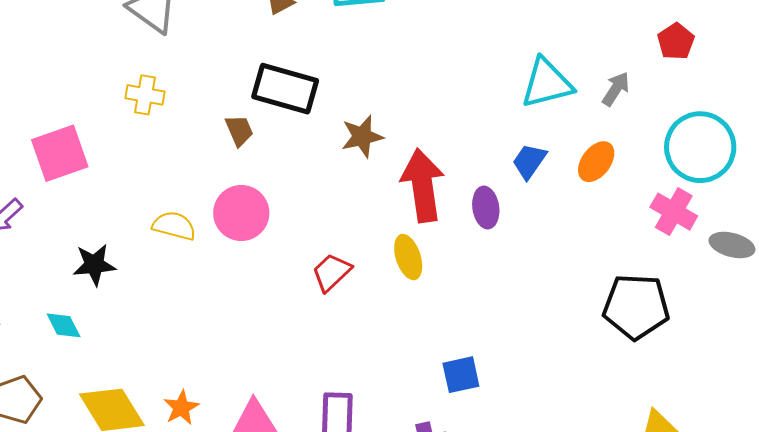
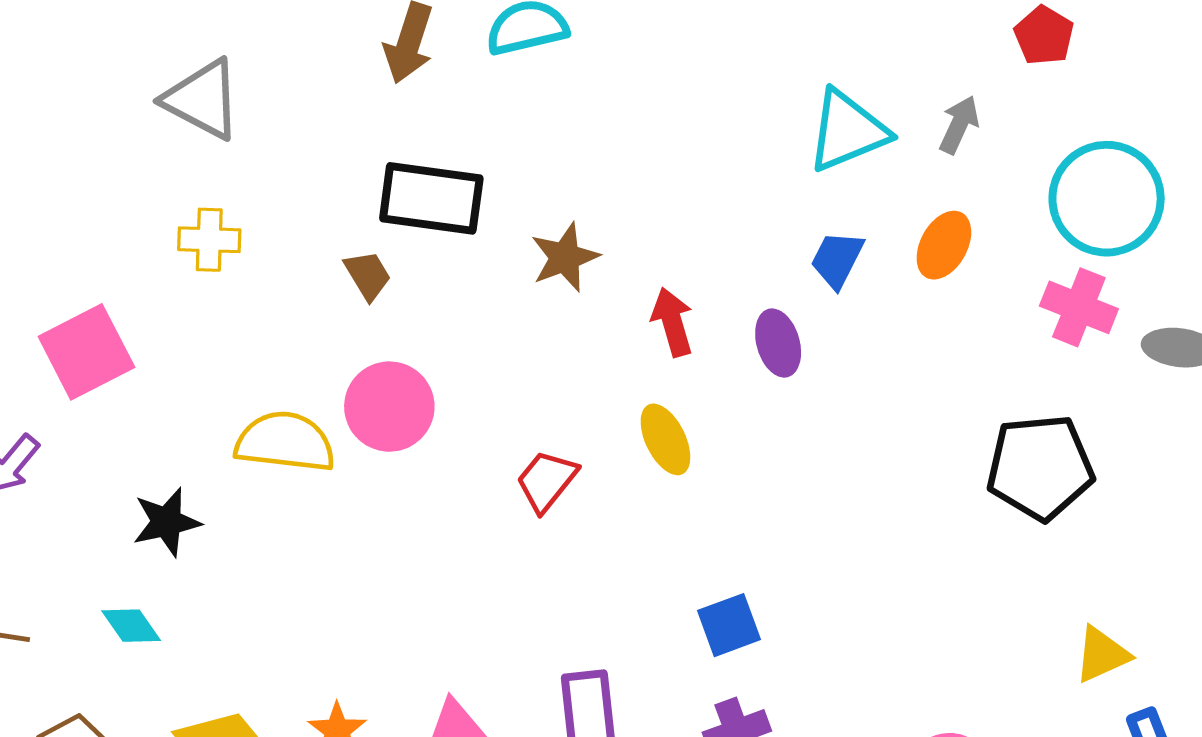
red arrow: (423, 185) -> (672, 322), size x0.6
yellow semicircle: (174, 226) -> (285, 442), size x1.4
blue square: (461, 375) -> (729, 625), moved

